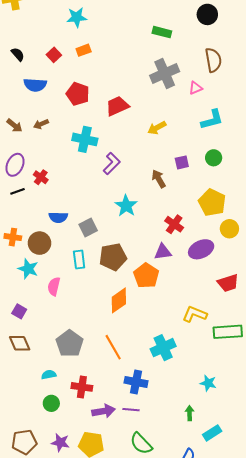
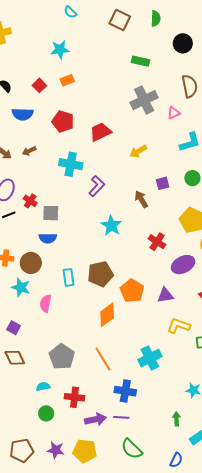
gray square: (88, 228) -> (51, 213), moved, turned 30
purple triangle: (163, 252) -> (165, 295), moved

